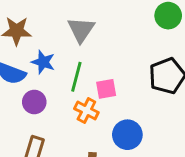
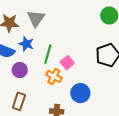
gray triangle: (81, 30) -> (36, 18), moved
pink square: (106, 89) -> (67, 63), turned -32

